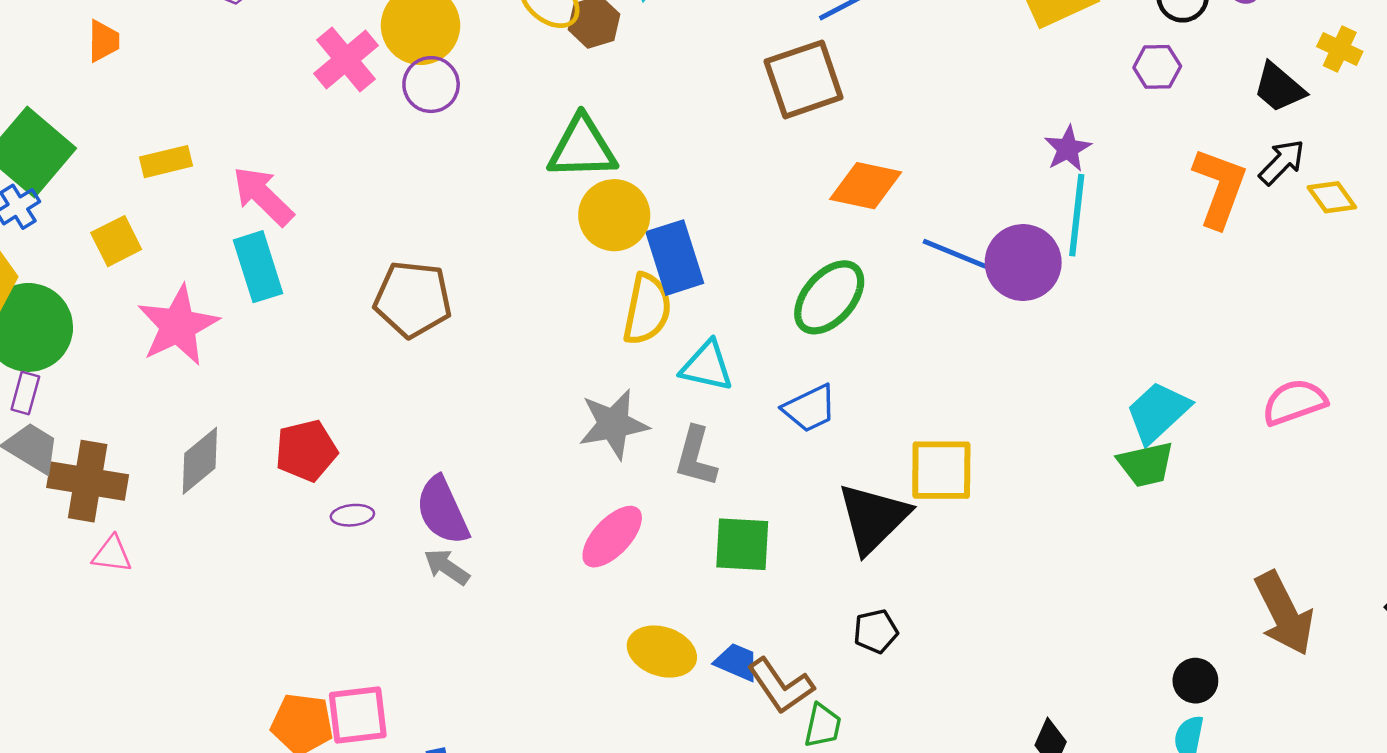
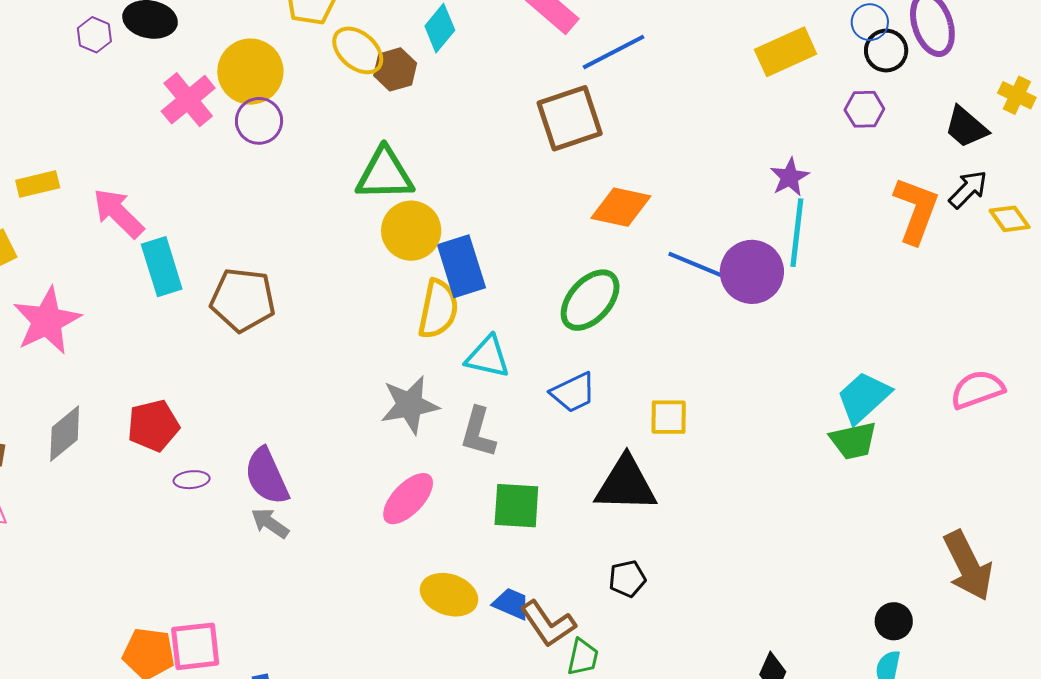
cyan rectangle: (258, 267) -> (162, 267), moved
yellow square: (941, 470) -> (669, 417), moved, size x0.7
black triangle: (873, 518) -> (626, 484), turned 46

